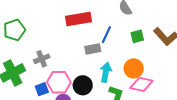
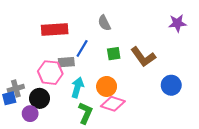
gray cross: (42, 59) -> (16, 88), moved
pink hexagon: (59, 82) -> (50, 73), moved
black circle: (83, 85) -> (40, 98), moved

